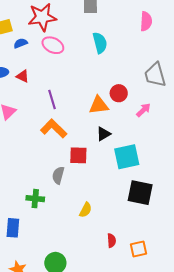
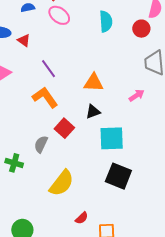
red circle: (119, 93) -> (141, 29), moved
purple line: (52, 100) -> (49, 69), turned -30
red square: (78, 155) -> (64, 128), turned 30
yellow semicircle: (86, 210) -> (62, 183), size x1.8
red semicircle: (112, 241) -> (82, 218), turned 40

